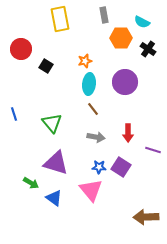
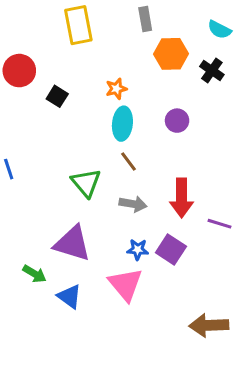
cyan semicircle: (142, 22) -> (219, 30), moved
purple circle: (125, 82) -> (177, 121), size x0.6
green triangle: (52, 123) -> (86, 183), moved
red arrow: (128, 133) -> (182, 198), size x1.4

